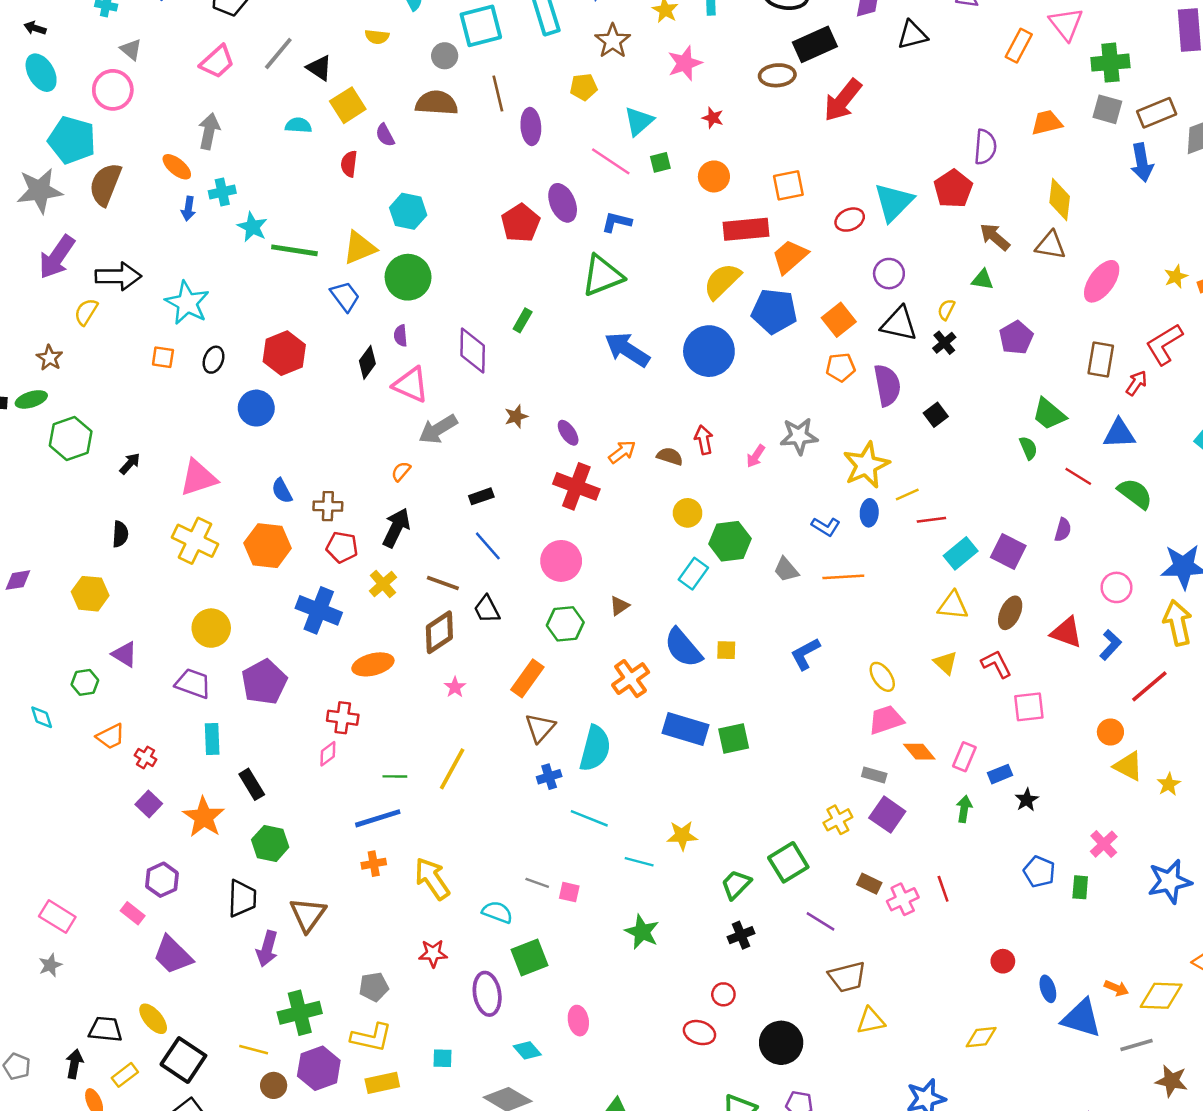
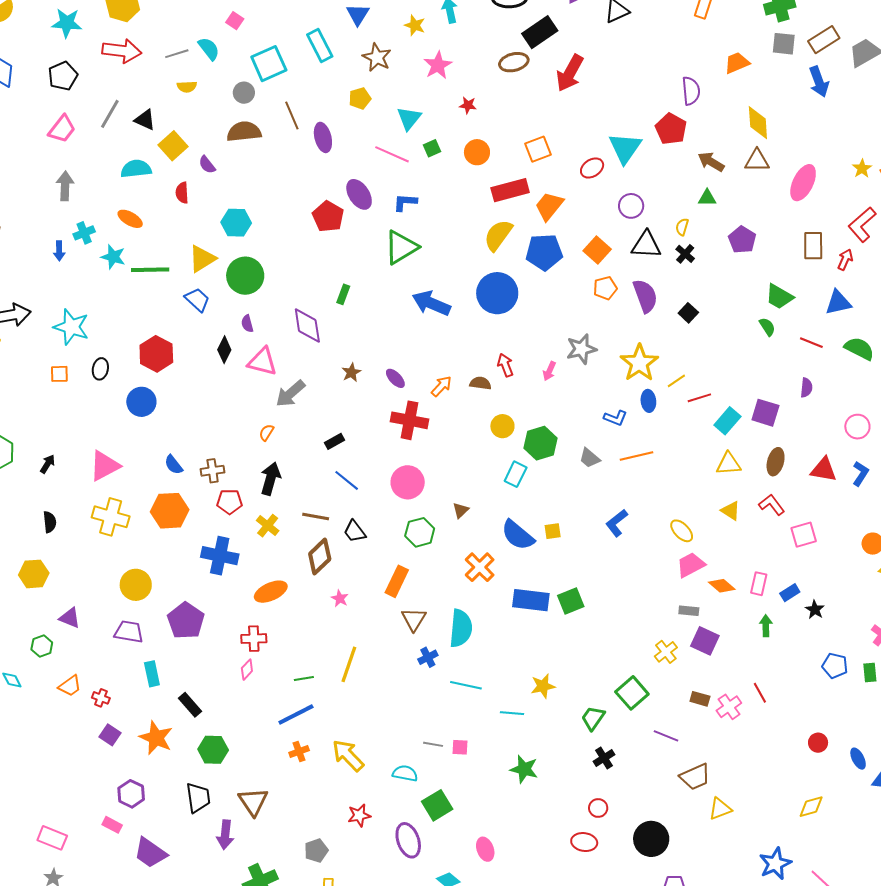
cyan semicircle: (298, 125) -> (136, 169), size x1.4
orange ellipse: (177, 167) -> (130, 219), moved

